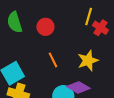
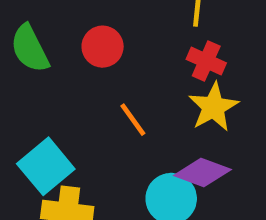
red cross: (100, 28) -> (206, 61), moved

